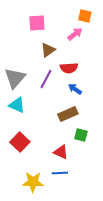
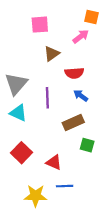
purple line: (46, 79) -> (47, 98), moved, turned -30
red triangle: (61, 152) -> (54, 162), moved

